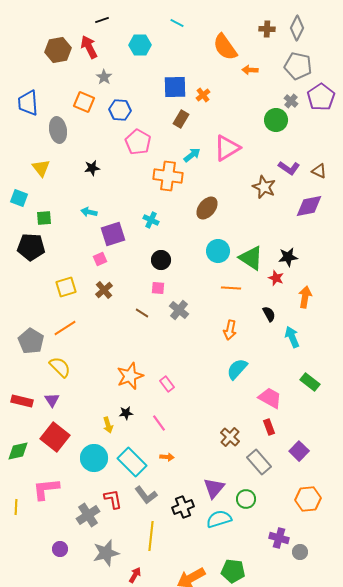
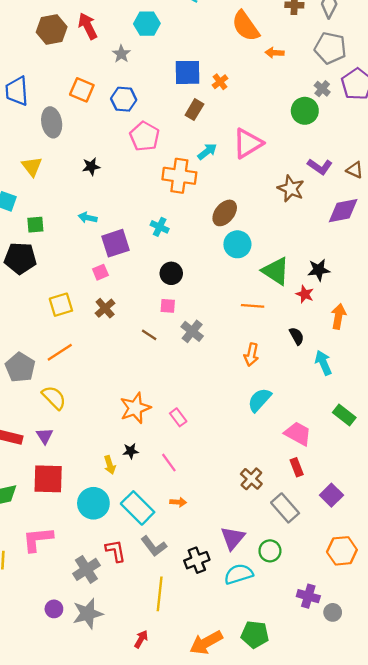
gray star: (104, 77) -> (121, 54), moved
cyan circle: (218, 251) -> (237, 244), moved
red square: (55, 437) -> (48, 479), turned -36
gray star: (106, 553) -> (88, 614), moved

